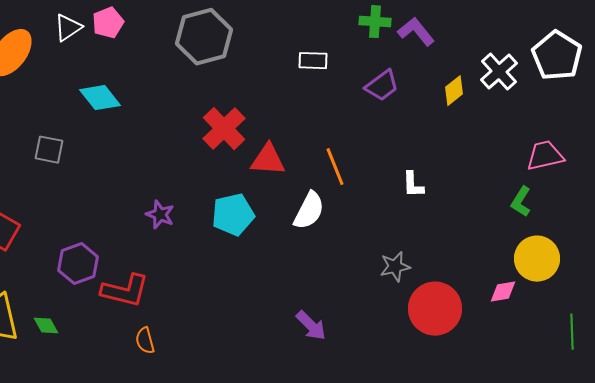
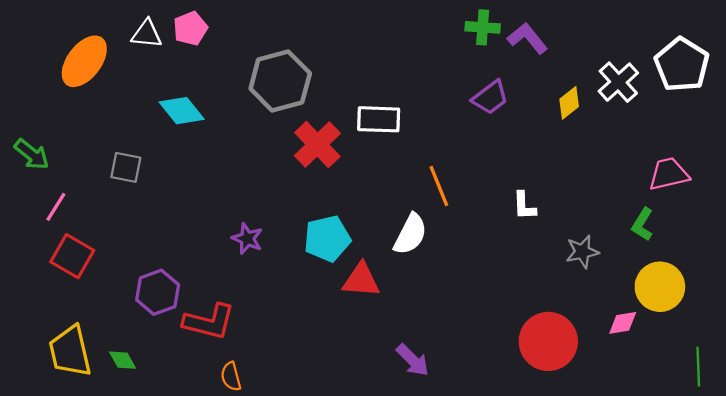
white triangle: (68, 28) -> (147, 34), turned 40
gray hexagon: (204, 37) -> (280, 81), moved
white rectangle: (313, 61) -> (379, 119), moved, size x1.4
red triangle: (268, 160) -> (361, 280), moved
gray star: (395, 267) -> (582, 252), moved

